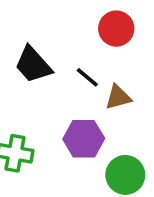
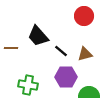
black line: (87, 77) -> (61, 51), moved

